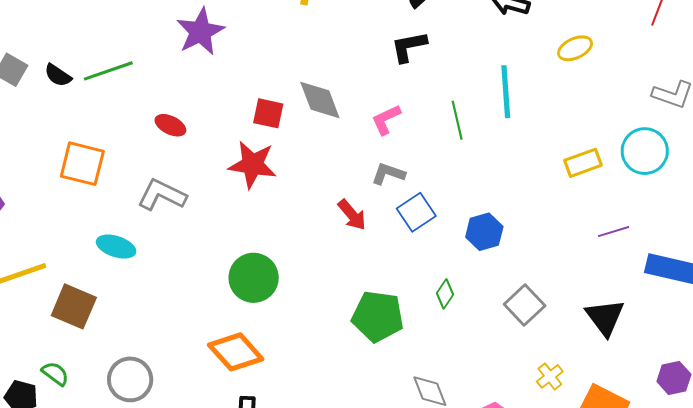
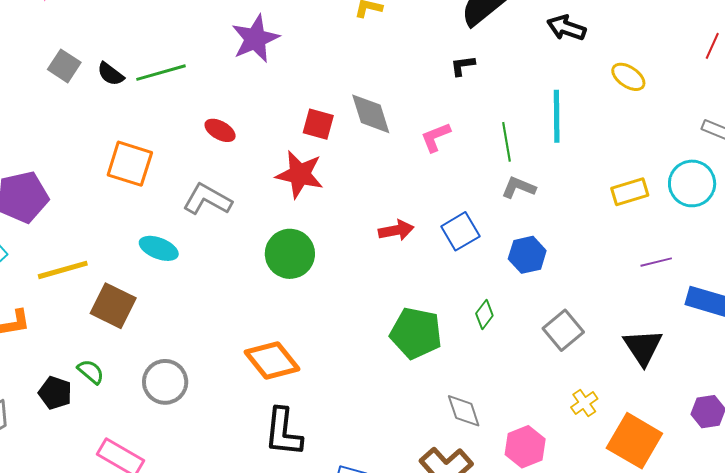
black L-shape: (409, 47) -> (463, 66), size x0.7
yellow ellipse: (575, 48) -> (628, 77), turned 56
gray L-shape: (388, 174) -> (519, 187), moved
red arrow: (352, 215) -> (396, 230), turned -64
green circle: (254, 278) -> (290, 254), moved

